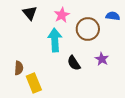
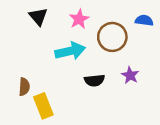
cyan arrow: (55, 40) -> (70, 51), turned 80
black semicircle: (74, 63) -> (94, 80), turned -63

